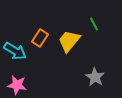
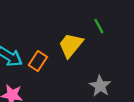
orange rectangle: (40, 38) -> (38, 61), moved

